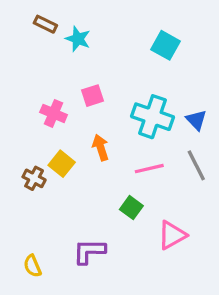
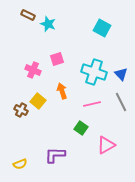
yellow semicircle: (32, 266) -> (20, 164), turned -88

